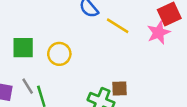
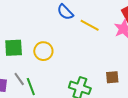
brown square: (119, 89) -> (112, 77), moved

